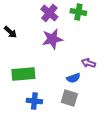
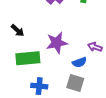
black arrow: (10, 32) -> (18, 30), moved
purple star: (52, 39) -> (57, 43), moved

